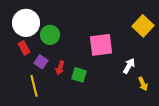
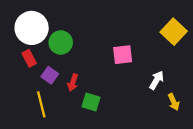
pink square: (101, 45) -> (123, 55), size x0.7
green square: (79, 75) -> (91, 102), moved

